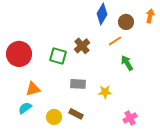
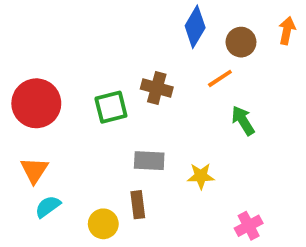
brown cross: (82, 46) -> (157, 88), turned -35
green square: (58, 56) -> (111, 107), turned -30
orange triangle: (33, 89) -> (34, 170), moved, turned -42
brown rectangle: (76, 114) -> (138, 205), moved, turned 56

